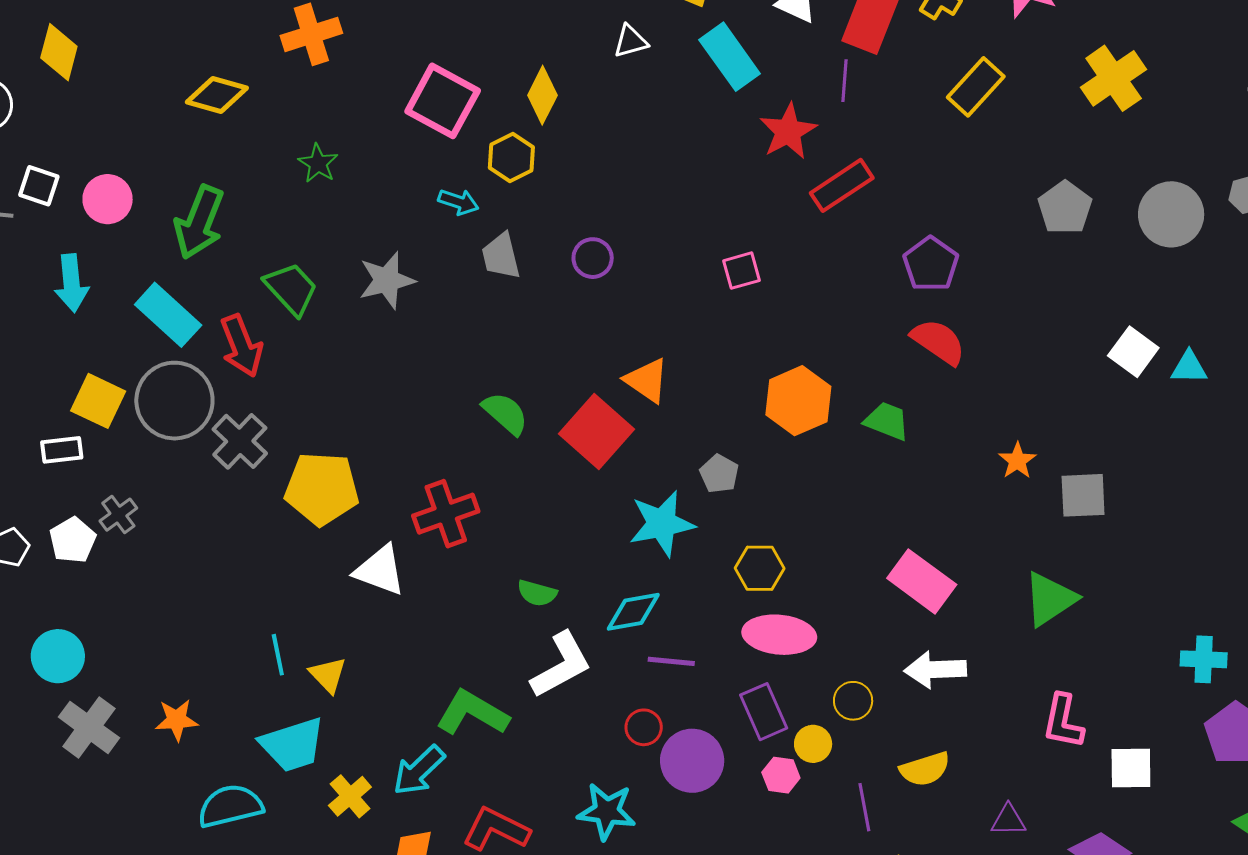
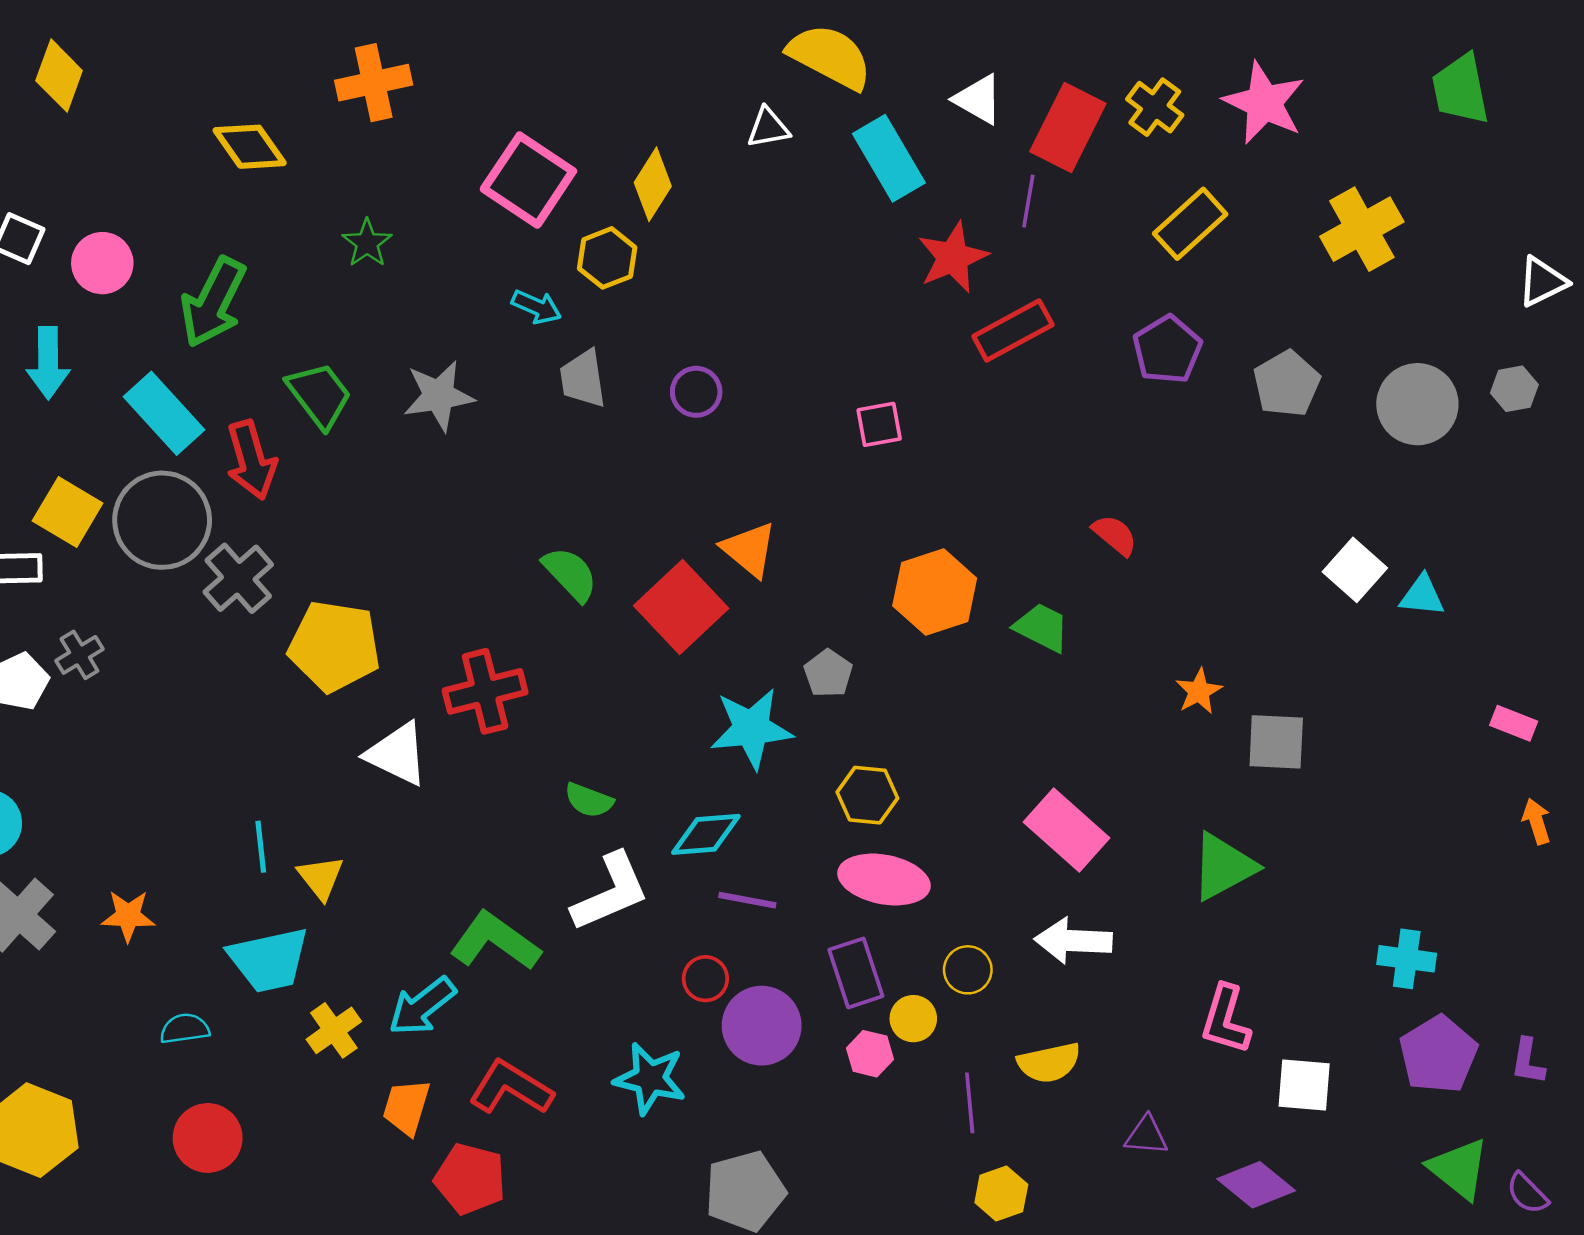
yellow diamond: (217, 95) -> (250, 147), turned 34
purple pentagon: (931, 264) -> (1167, 350), moved
red semicircle: (938, 342) -> (1115, 535), size x0.7
cyan semicircle: (230, 806) -> (185, 1029), size x0.6

